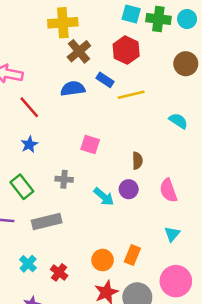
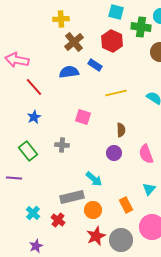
green cross: (158, 19) -> (141, 27), moved
yellow cross: (63, 23) -> (61, 19), size x0.7
yellow line: (131, 95) -> (116, 93), moved
cyan arrow: (104, 197) -> (94, 179), moved
gray rectangle: (47, 221) -> (72, 197), moved
orange rectangle: (132, 255) -> (126, 205), moved, turned -49

